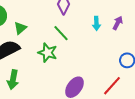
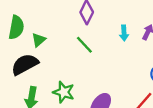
green star: (48, 53) -> (64, 92), moved

